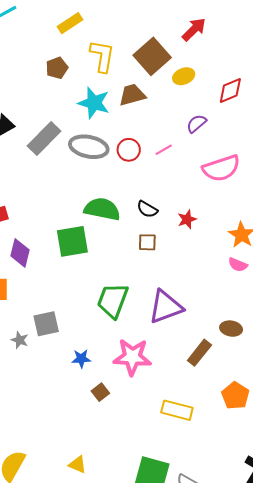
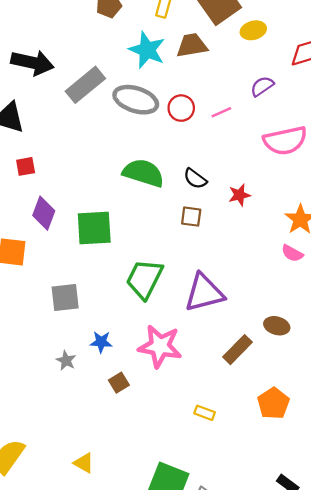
green square: (72, 241) -> (94, 228), moved
gray star: (20, 340) -> (66, 361), moved
yellow rectangle: (177, 410) -> (205, 413), size x0.6

